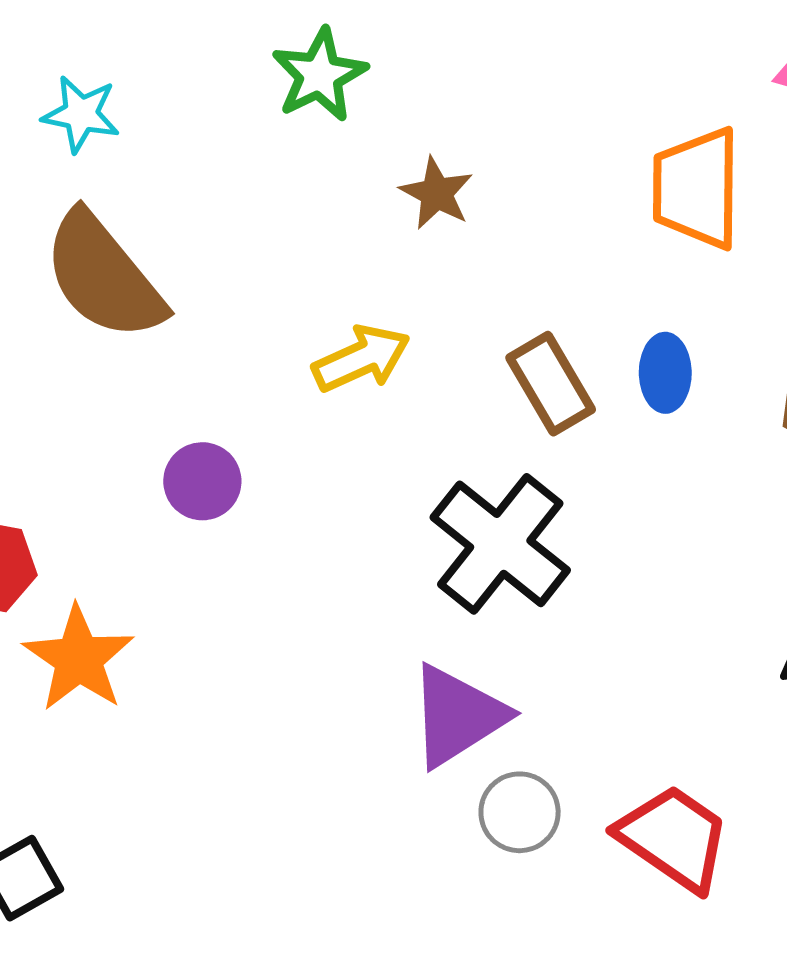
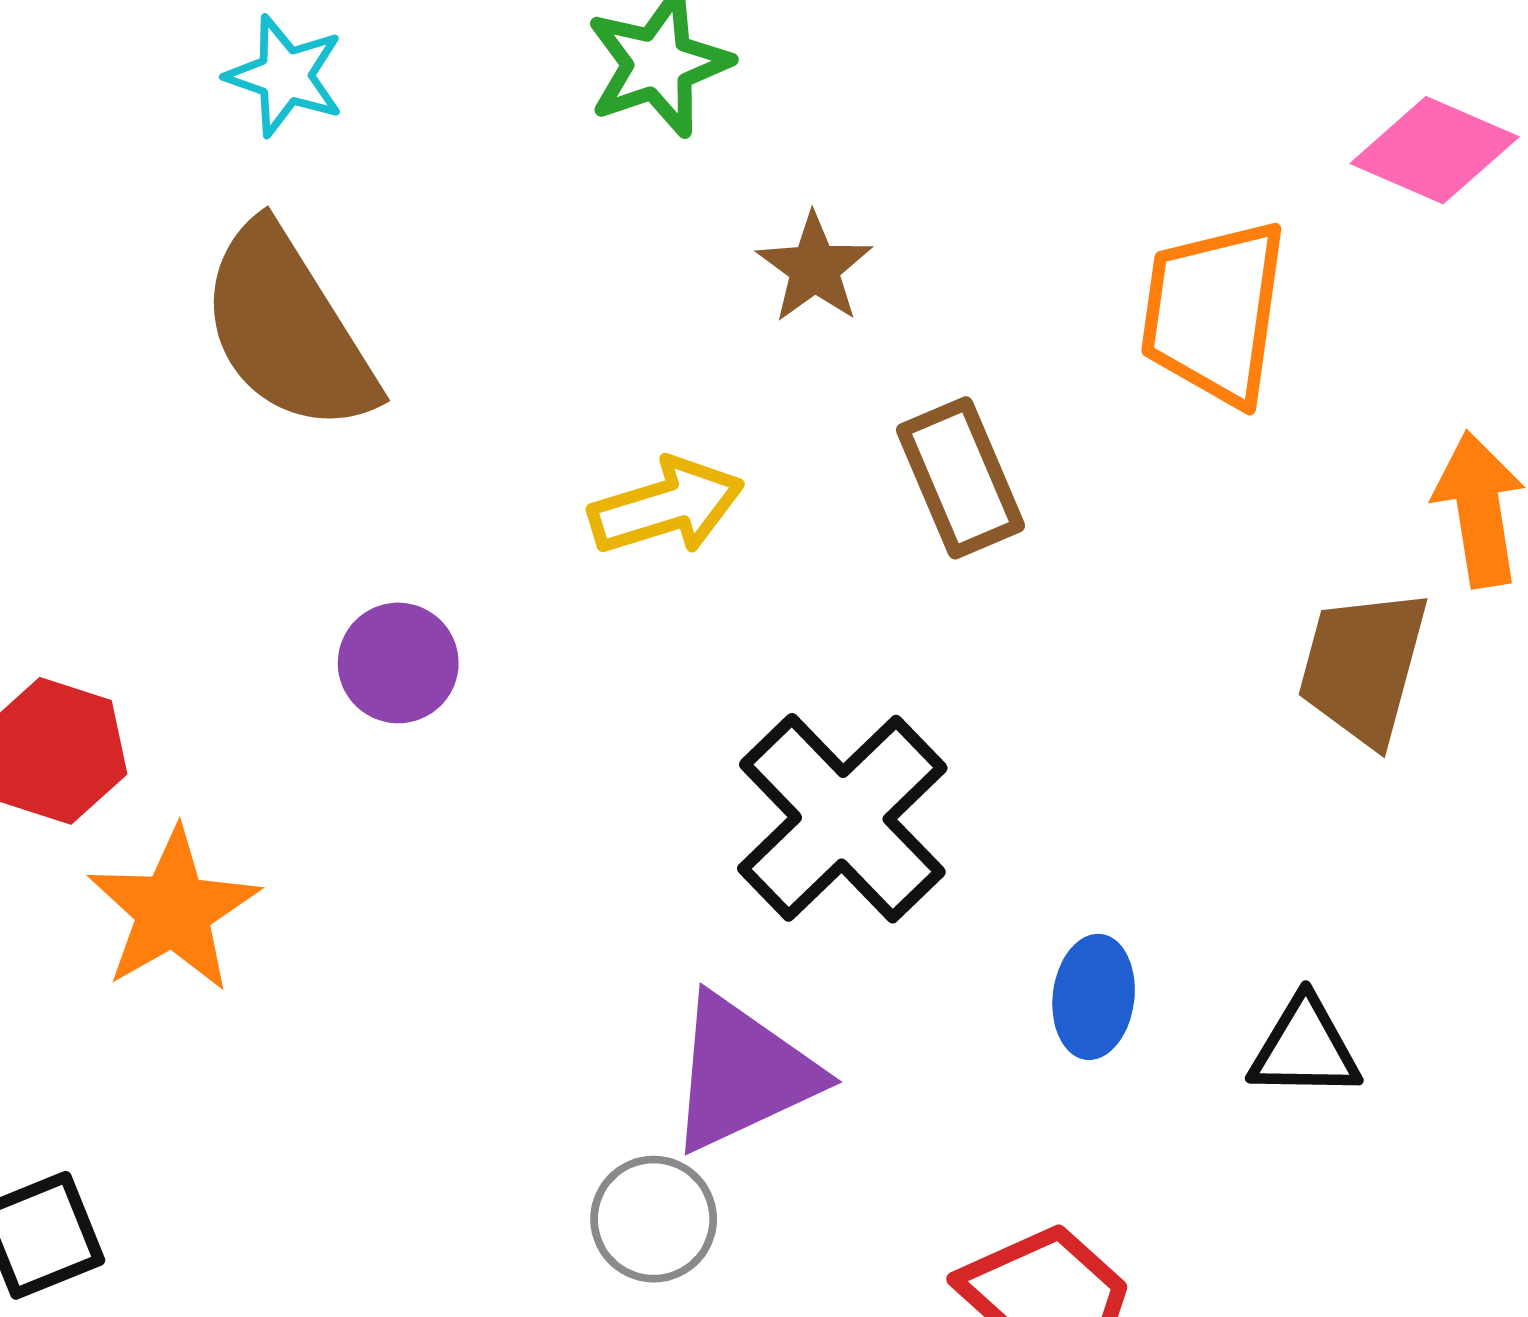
blue ellipse: (665, 373) -> (1094, 997), moved
brown rectangle: (551, 384) -> (961, 478), moved
gray circle: (520, 812) -> (654, 1219), moved

